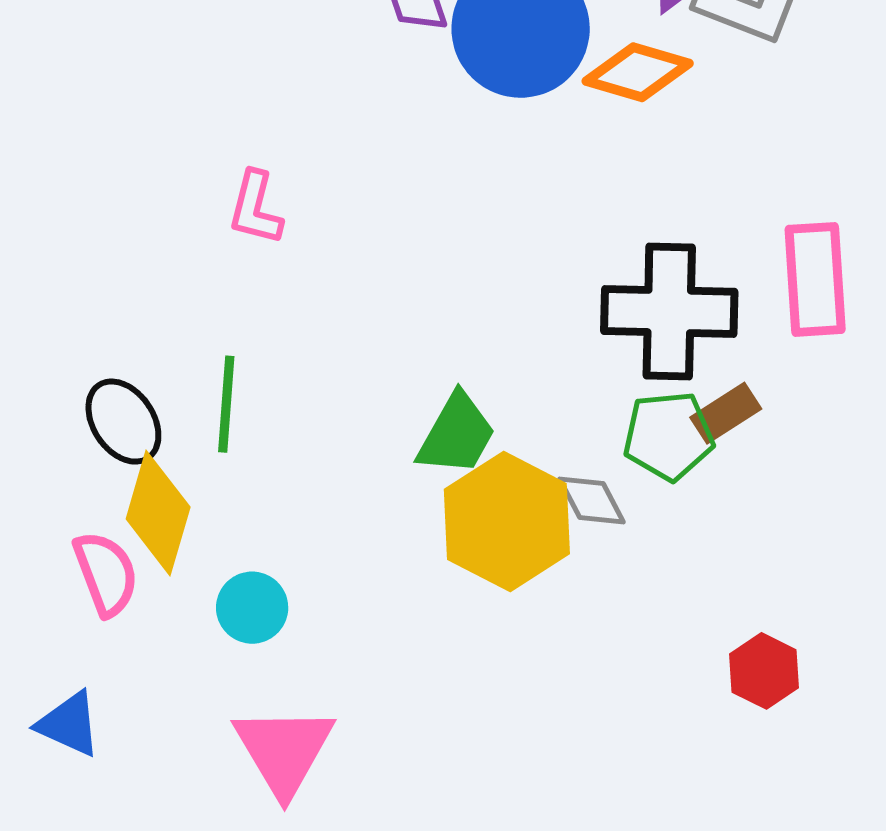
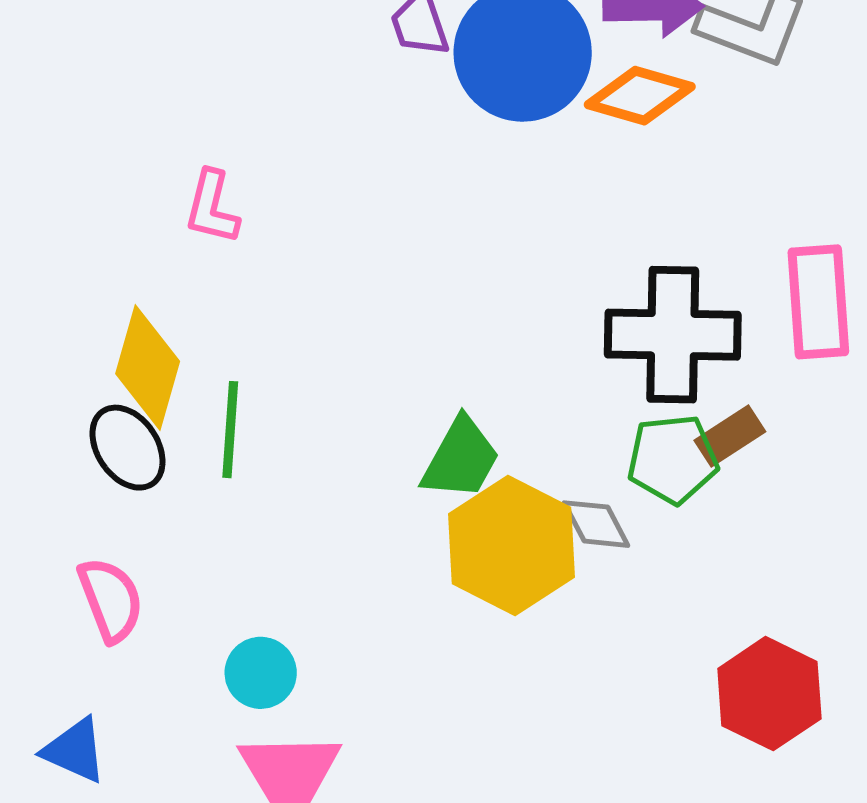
pink L-shape: (255, 208) -> (212, 207), moved
yellow diamond: (158, 513) -> (148, 368), moved
cyan circle: (252, 608) -> (261, 673), moved
red hexagon: (764, 671) -> (769, 694), size x1.5

